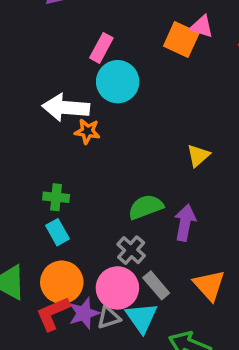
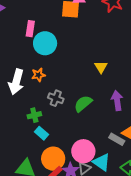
white arrow: (66, 108) -> (16, 82), moved, turned -60
purple arrow: (185, 223) -> (117, 101), moved
gray cross: (131, 250) -> (56, 98), moved
gray rectangle: (156, 285) -> (117, 139), moved

